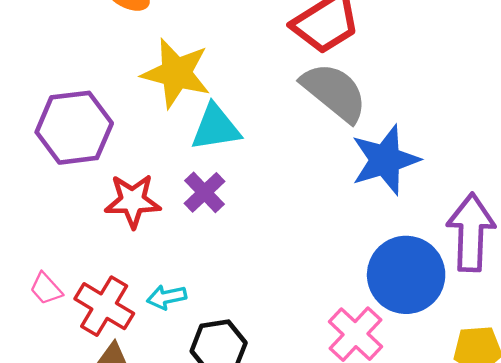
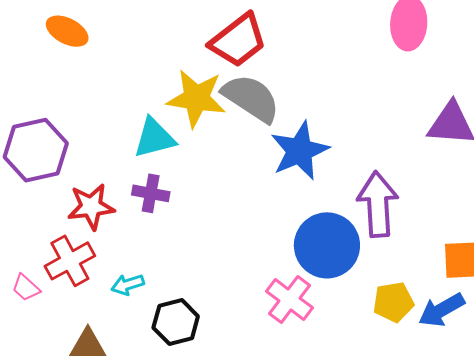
yellow star: (176, 73) -> (196, 98), moved
purple cross: (205, 192) -> (151, 193), turned -30
red cross: (104, 306) -> (70, 261), moved, turned 36

